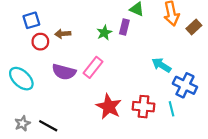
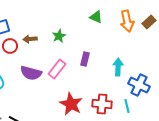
purple rectangle: (124, 27) -> (85, 59), moved
brown rectangle: (194, 27) -> (149, 22), moved
green star: (104, 33) -> (59, 36), moved
cyan arrow: (161, 65) -> (118, 67), turned 60

